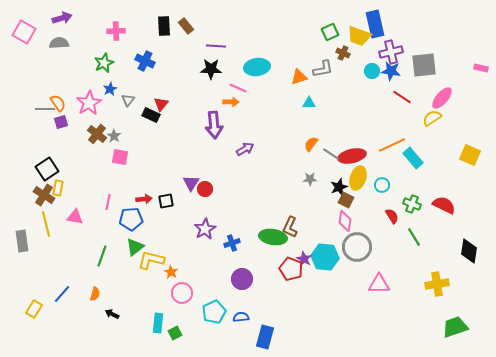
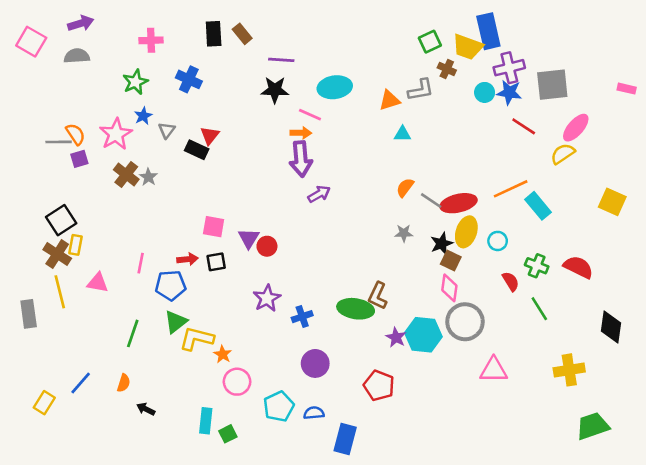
purple arrow: (214, 125) -> (301, 159), moved
pink square: (120, 157) -> (214, 227), moved
red pentagon: (291, 269) -> (379, 386), moved

